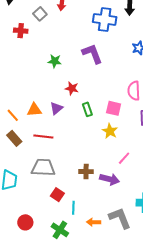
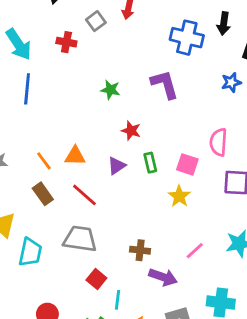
purple triangle: (56, 108) -> (117, 166), moved
red line: (43, 136) -> (84, 195), turned 30
pink line: (124, 158) -> (195, 251), moved
purple arrow: (110, 179) -> (163, 277), moved

